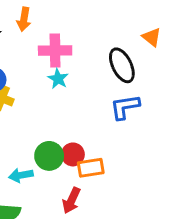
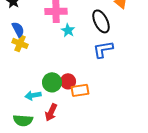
cyan star: (58, 79) -> (68, 30), moved
red arrow: (71, 200) -> (51, 112), moved

